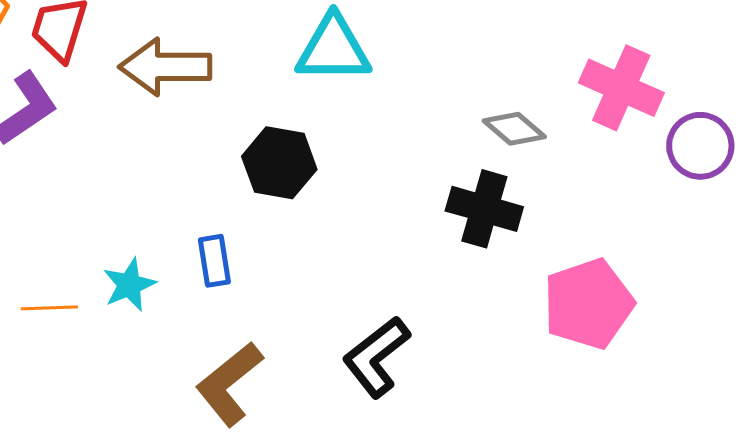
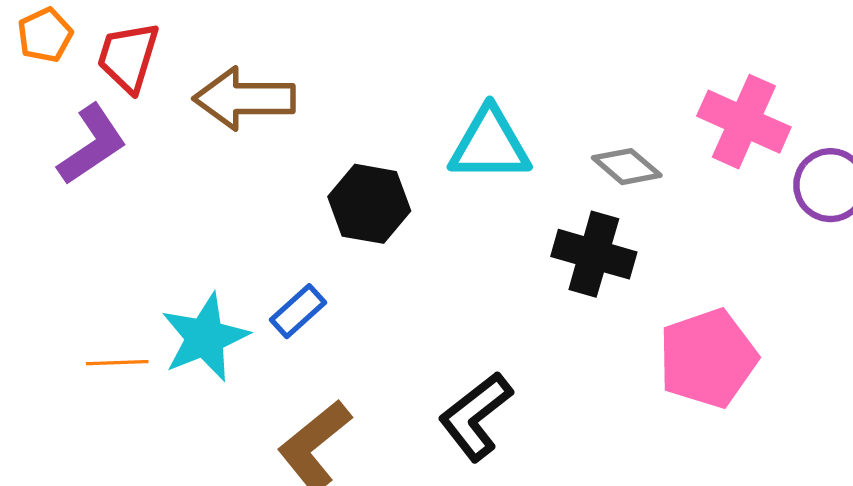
cyan triangle: (333, 49) -> (490, 145), moved
blue rectangle: (214, 261) -> (298, 311), turned 57
cyan star: (129, 285) -> (205, 337), size x1.5

